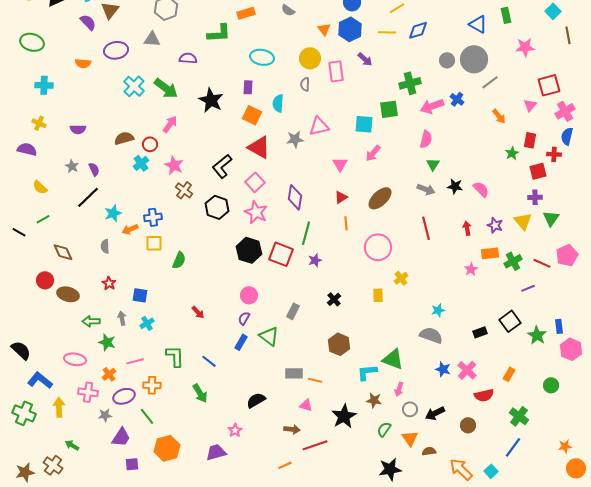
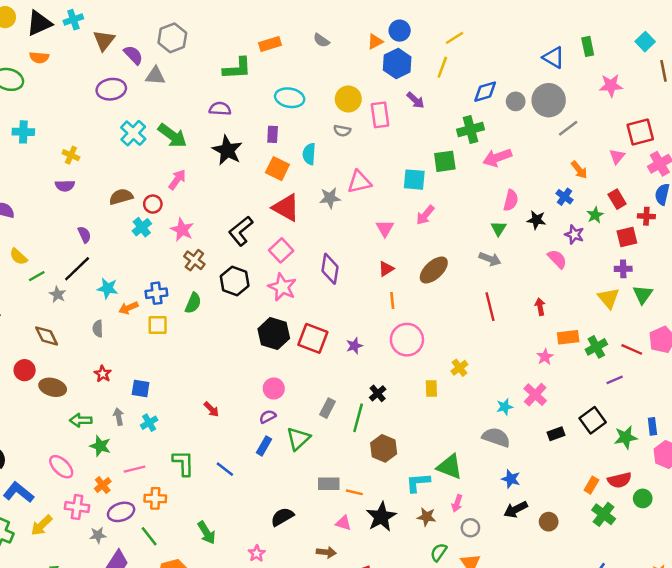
purple semicircle: (88, 22) -> (133, 55), moved
orange triangle: (324, 29) -> (375, 42), moved, turned 40
blue diamond: (418, 30) -> (485, 92), moved
yellow line: (387, 32) -> (442, 67), turned -72
purple semicircle: (188, 58) -> (220, 109), moved
orange semicircle: (83, 63) -> (39, 57), moved
gray semicircle: (305, 84) -> (342, 131), turned -80
blue cross: (457, 99) -> (565, 197), moved
yellow cross: (39, 123) -> (71, 155), moved
pink semicircle: (426, 139) -> (511, 200), moved
red rectangle: (530, 140) -> (617, 199), turned -42
gray star: (72, 166) -> (58, 294), moved
black star: (455, 186) -> (536, 220), moved
cyan star: (113, 213) -> (108, 288), turned 30
green line: (43, 219) -> (37, 276), moved
purple star: (495, 225) -> (574, 235), moved
green line: (306, 233) -> (358, 418), moved
pink circle: (378, 247) -> (407, 340), moved
green semicircle: (179, 260) -> (193, 303), moved
purple semicircle: (244, 318) -> (268, 417), turned 32
green star: (537, 335) -> (626, 437), turned 30
green triangle: (269, 336) -> (298, 439), turned 40
pink ellipse: (75, 359) -> (61, 467), turned 35
pink cross: (467, 370) -> (535, 395), moved
green arrow: (200, 393) -> (207, 533), moved
red semicircle: (484, 395) -> (619, 480), moved
yellow arrow: (59, 407) -> (42, 525), turned -132
black arrow: (435, 413) -> (516, 509), moved
black star: (344, 416) -> (381, 517), moved
green cross: (519, 416) -> (604, 514), moved
brown circle: (468, 425) -> (549, 522), moved

